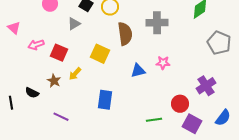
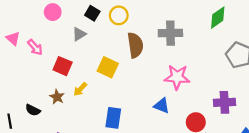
pink arrow: (36, 45) -> (35, 47), moved, turned -112
pink star: (163, 63) -> (177, 77), size x1.6
blue triangle: (138, 71) -> (162, 106), moved, turned 35
purple cross: (206, 86) -> (224, 102), turned 30

